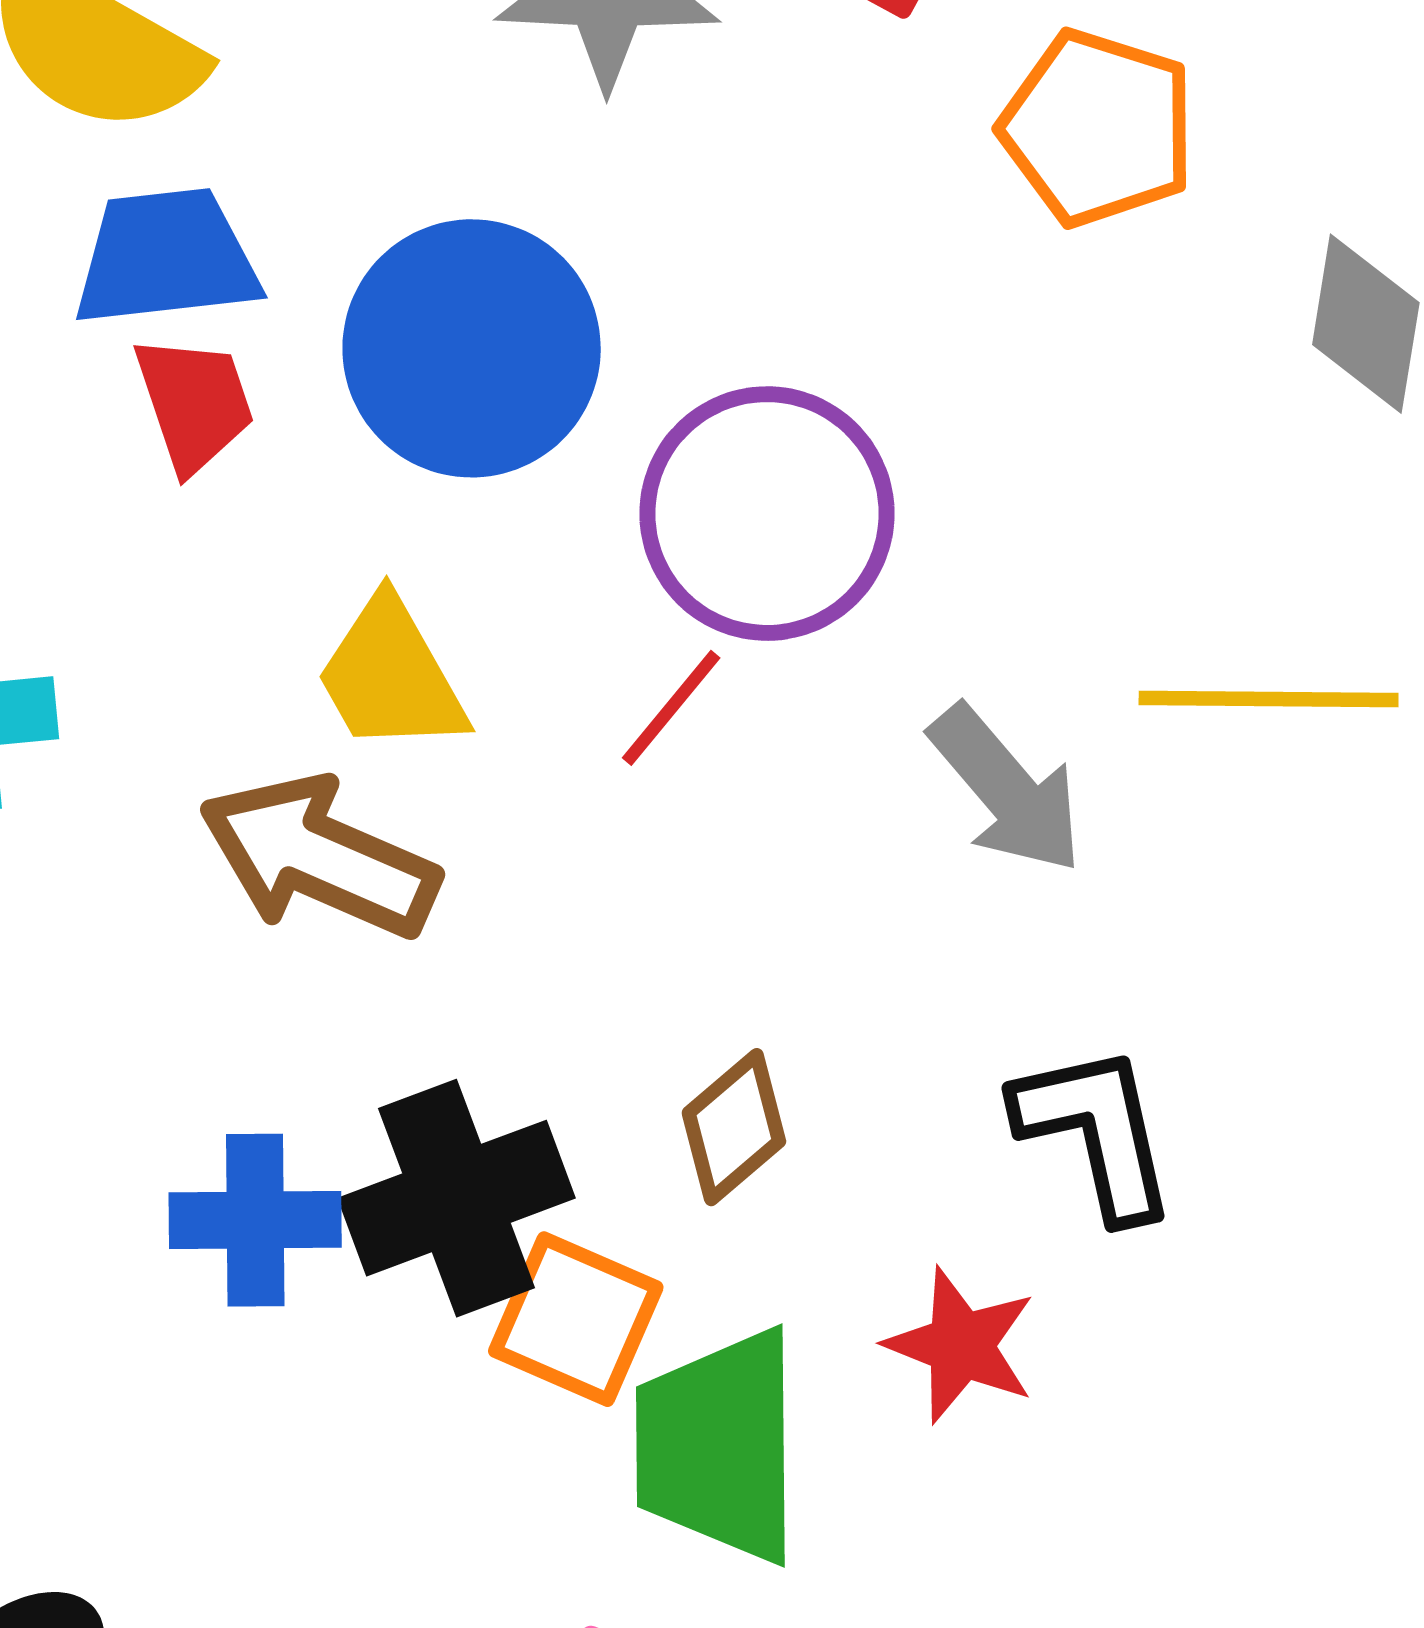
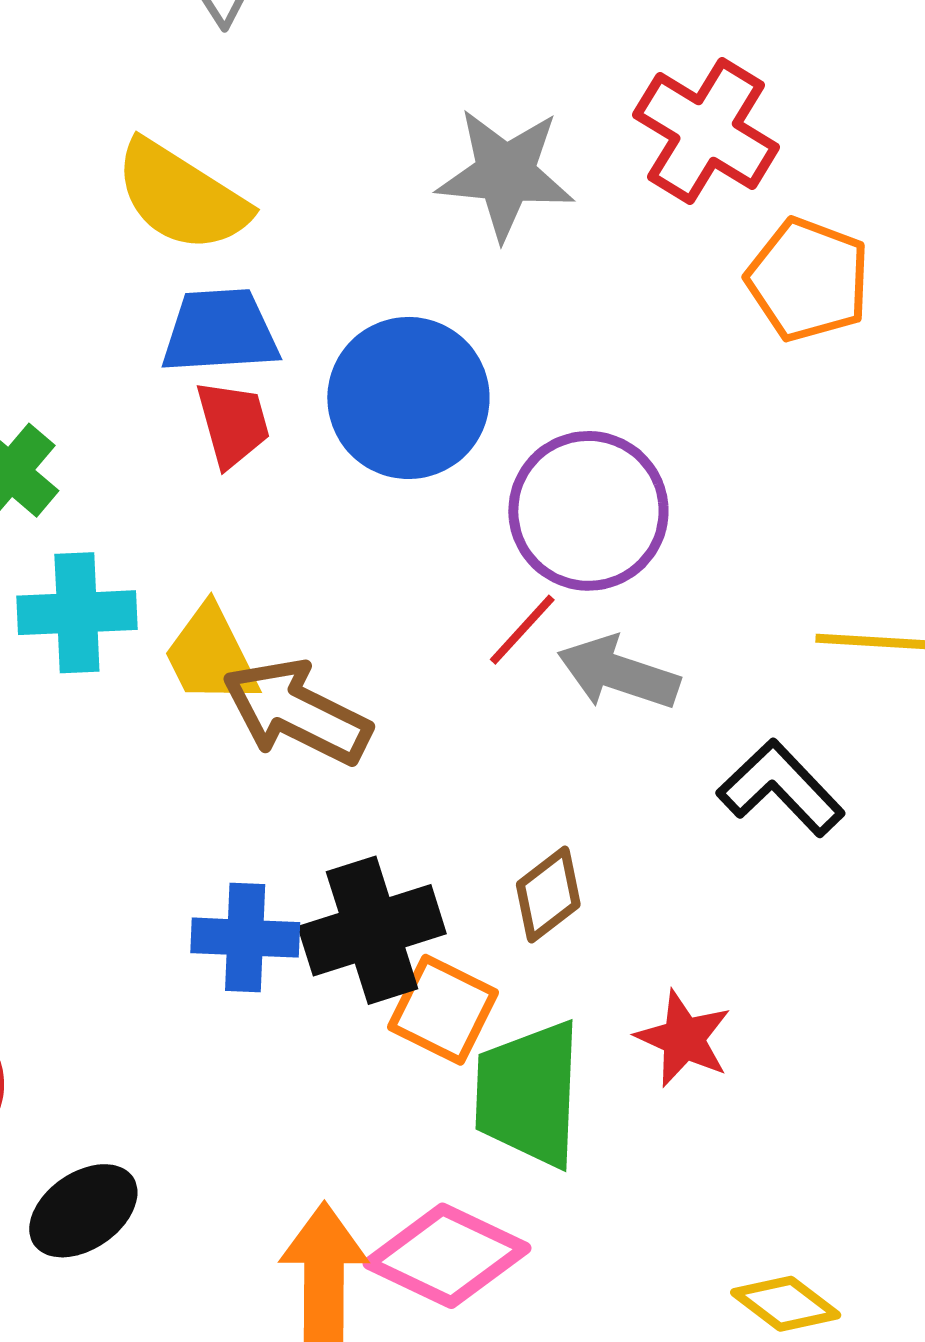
yellow trapezoid: (391, 676) -> (211, 655), moved
gray arrow: (1007, 789) -> (618, 673), moved, turned 146
black L-shape: (1096, 1131) -> (781, 788), moved, turned -34

